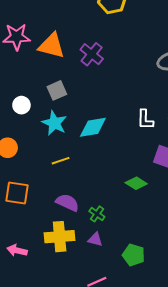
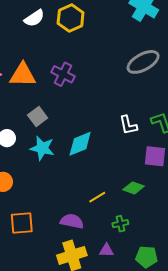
yellow line: (61, 161) -> (97, 197), moved
green cross: (97, 214) -> (120, 224), moved, turned -35

